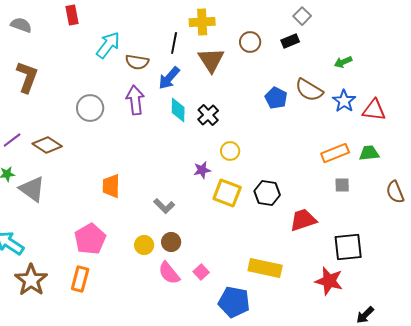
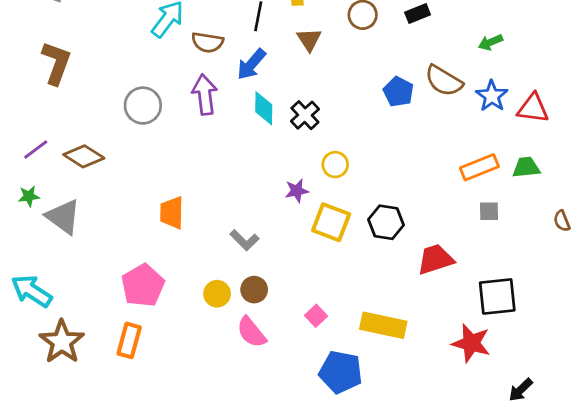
brown triangle: (211, 60) -> (309, 40), size x0.7
brown semicircle: (395, 192) -> (562, 221), size x0.7
pink square: (201, 272) -> (316, 316), moved

